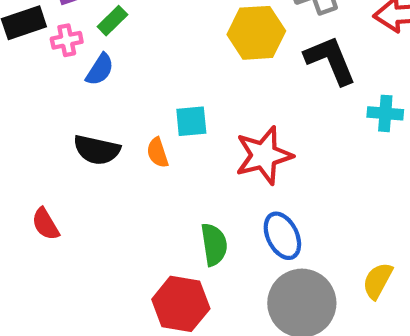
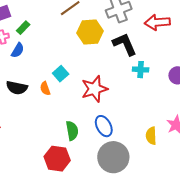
cyan cross: (385, 113) -> (141, 70), moved
cyan square: (191, 121) -> (61, 74), turned -35
yellow semicircle: (378, 281) -> (151, 136), moved, turned -30

